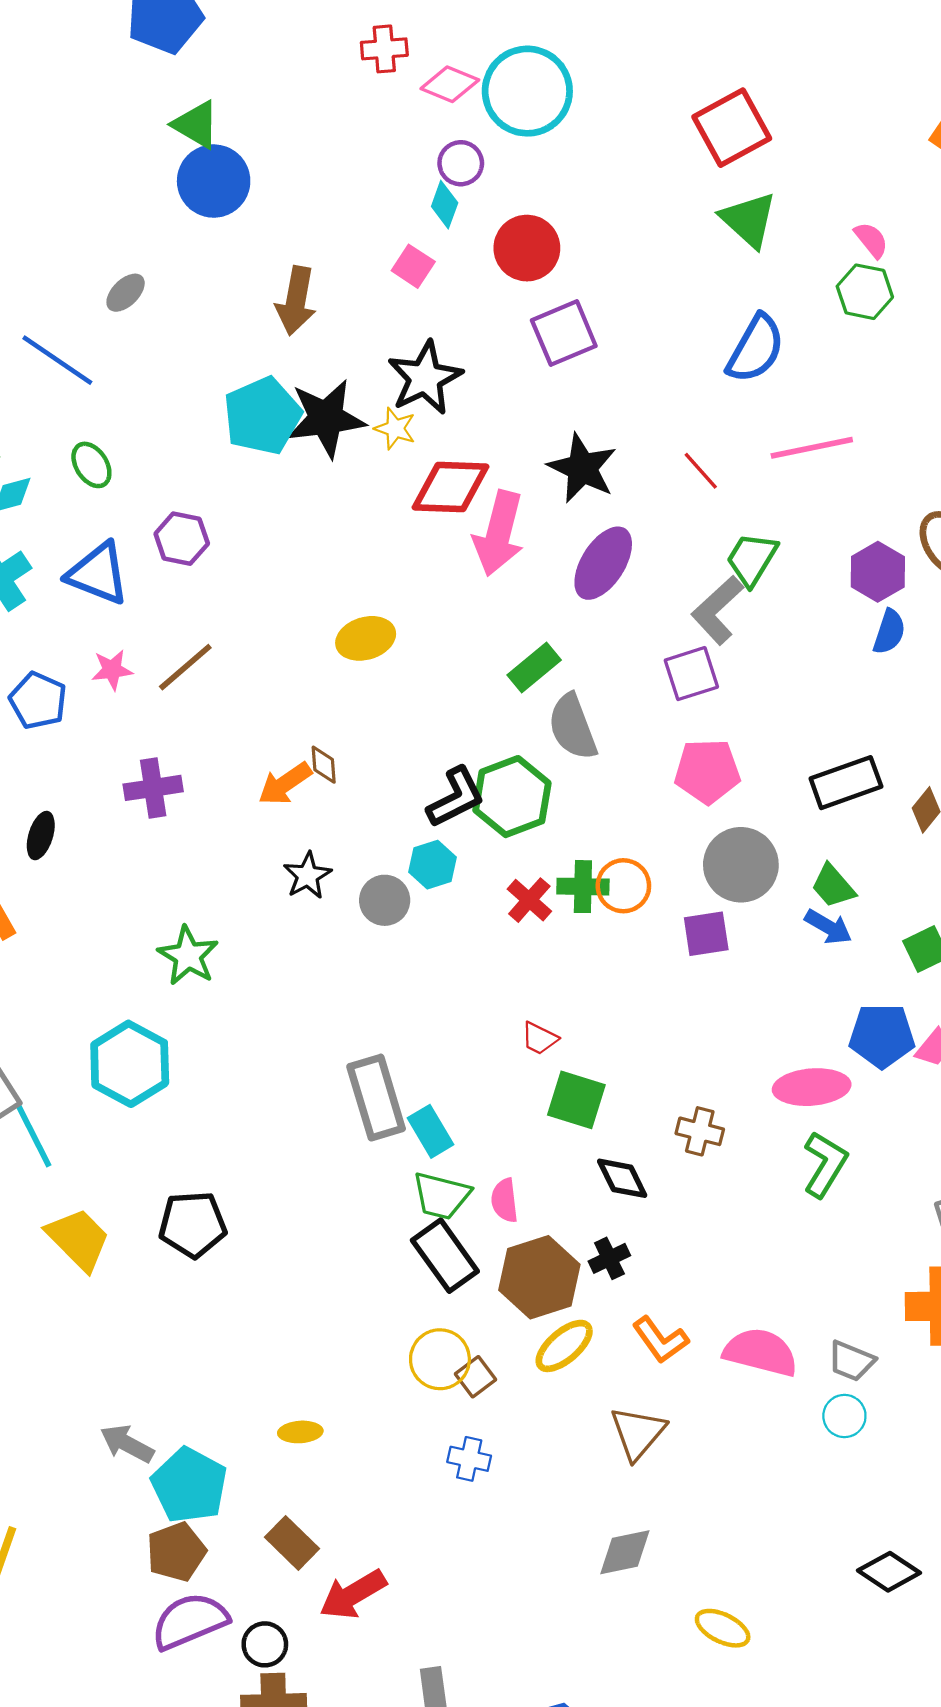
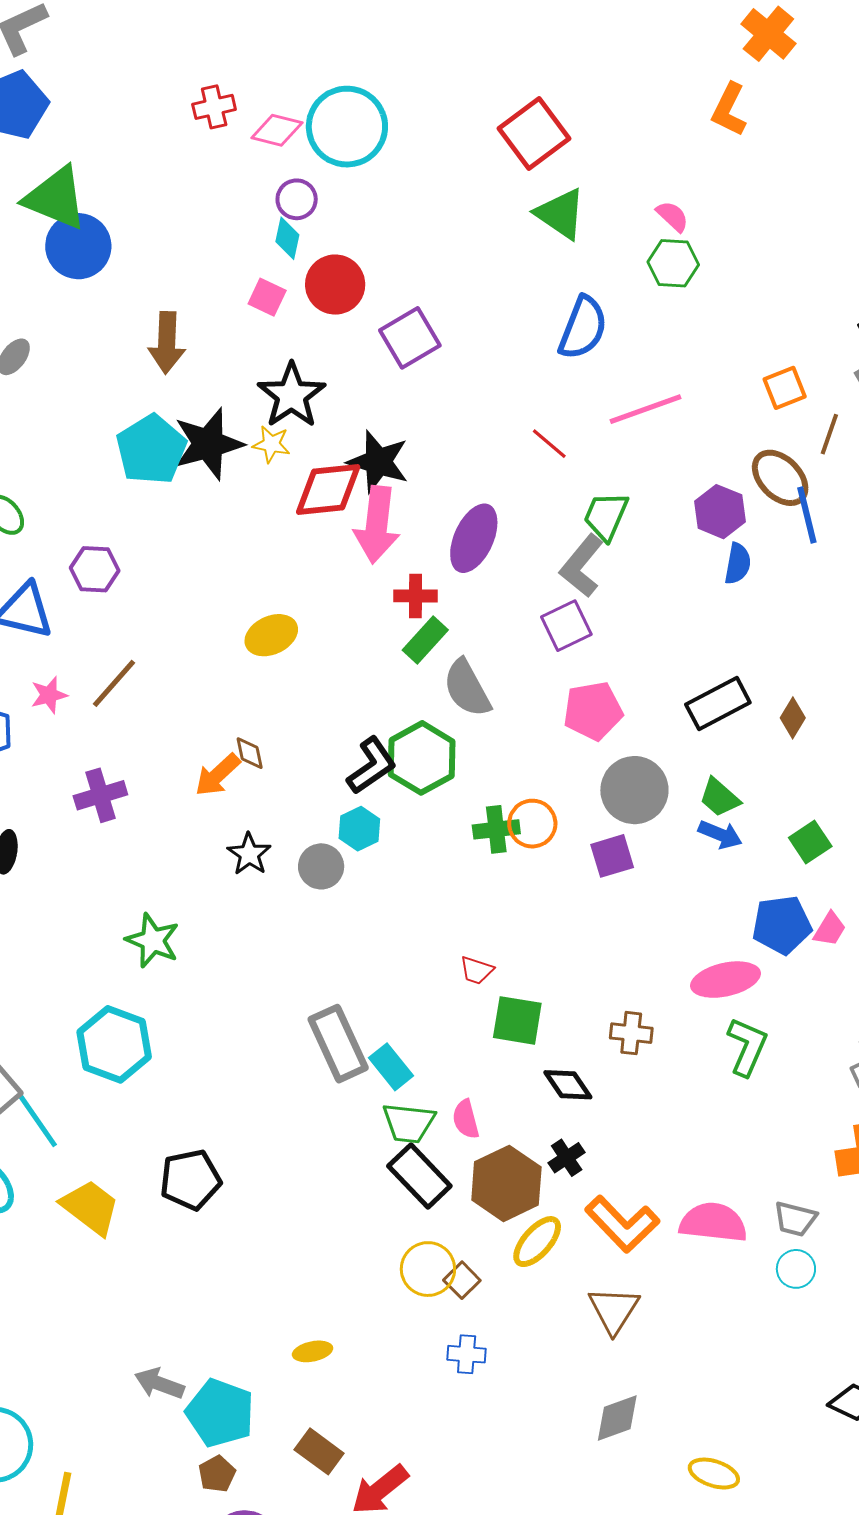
green triangle: (196, 125) -> (56, 198), size x1.5
red circle: (527, 248) -> (335, 285), moved
black star: (582, 468) -> (378, 462), moved
red cross: (529, 900) -> (415, 596), moved, turned -33
orange L-shape: (660, 1340) -> (622, 1224), size x1.4
brown pentagon: (176, 1552) -> (217, 1474), size x0.7

